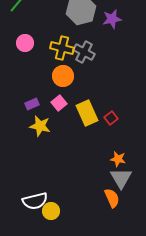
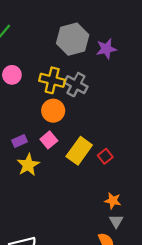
yellow rectangle: (87, 113) -> (79, 151), turned 60
yellow star: (40, 126) -> (28, 165), turned 30
gray triangle: (121, 178) -> (116, 221), size x0.6

